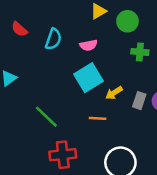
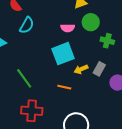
green circle: (127, 21) -> (91, 22), moved
cyan semicircle: (53, 39) -> (27, 25), moved
gray rectangle: (139, 101) -> (99, 69), moved

